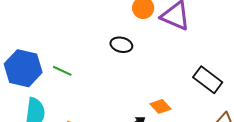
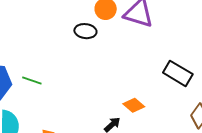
black ellipse: (121, 45) -> (85, 31), moved

